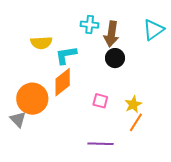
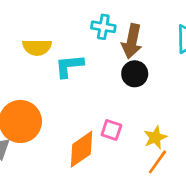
orange diamond: (63, 82) -> (82, 149), moved

